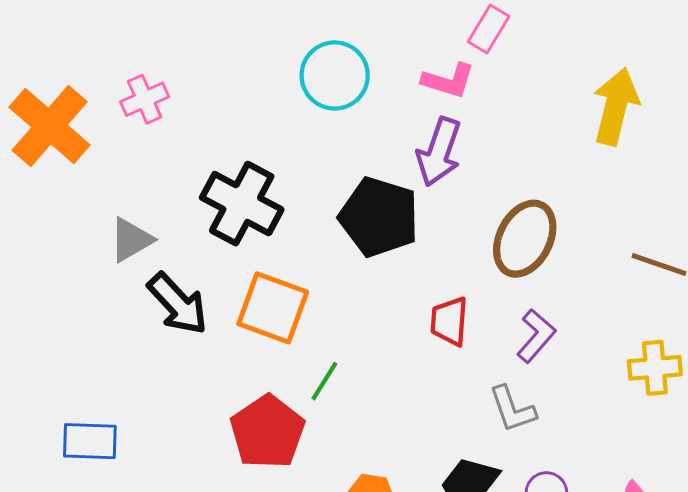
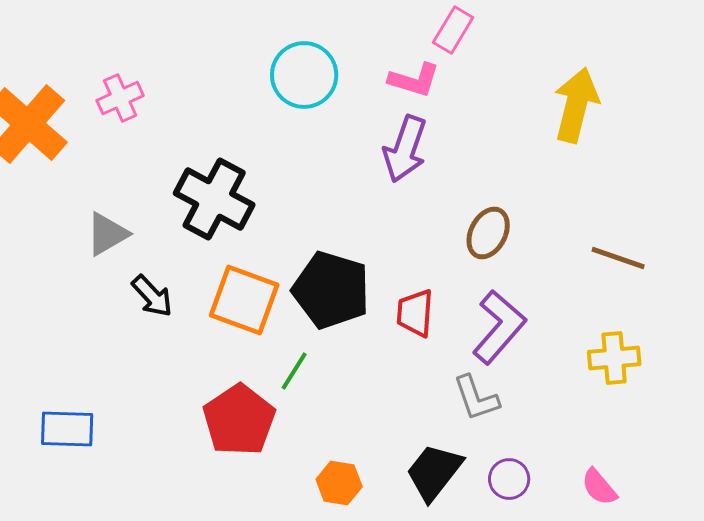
black pentagon: (379, 217) -> (331, 290), moved
brown ellipse: (525, 239) -> (488, 233), size x0.7
black arrow: (178, 304) -> (152, 296), size x0.7
purple L-shape: (536, 336) -> (499, 327), size x1.4

